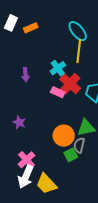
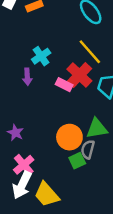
yellow line: (79, 51) -> (90, 52), moved, turned -50
cyan cross: (58, 68) -> (41, 56), moved
purple arrow: (26, 75) -> (27, 77), moved
purple star: (19, 122) -> (15, 133), moved

